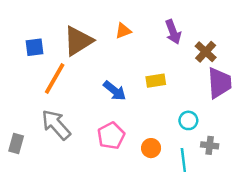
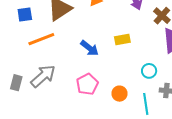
orange line: (55, 78) -> (41, 39), turned 40
gray arrow: (56, 125) -> (43, 76), turned 92
gray rectangle: (16, 144) -> (16, 83), moved

